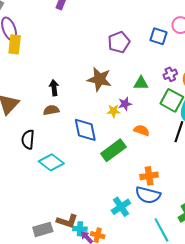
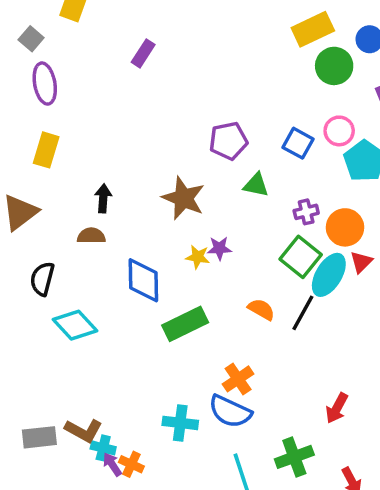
yellow rectangle: (15, 44) -> (46, 150), moved
green triangle: (141, 83) -> (256, 185), moved
orange semicircle: (142, 130) -> (261, 309), moved
orange cross: (149, 176) -> (238, 379), turned -36
cyan cross: (121, 207) -> (180, 423), turned 30

